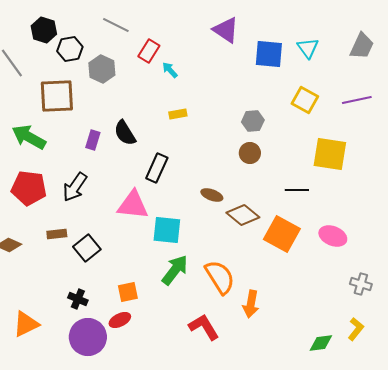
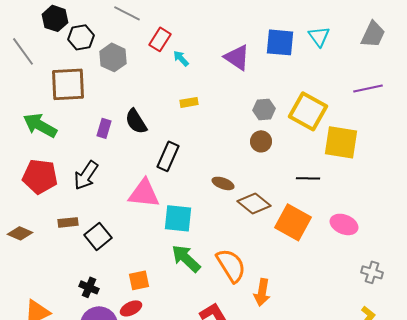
purple triangle: (226, 30) -> (237, 57), moved
yellow square: (305, 100) -> (308, 111), moved, size x1.4
green arrow: (175, 270) -> (186, 258), turned -84

